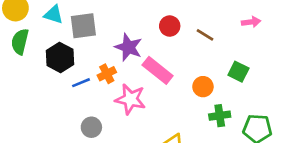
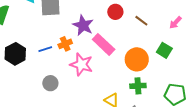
pink arrow: (251, 22) -> (175, 23), moved, turned 136
black hexagon: (60, 57) -> (15, 54), moved
orange circle: (203, 87) -> (137, 59), size x1.5
green cross: (220, 116) -> (138, 86), moved

